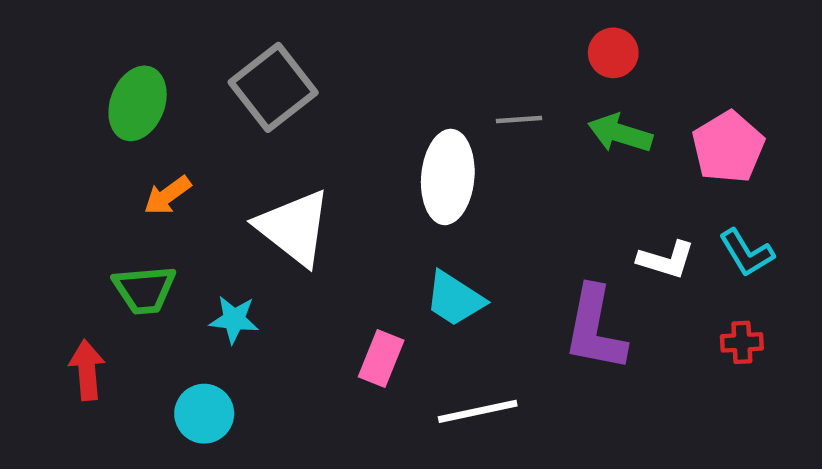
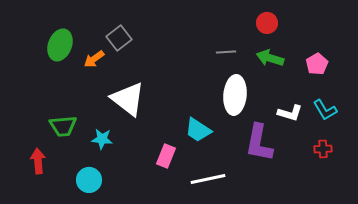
gray square: (273, 87) -> (119, 38), size x0.7
pink pentagon: (728, 147) -> (317, 64), size x0.7
white ellipse: (448, 177) -> (235, 95), moved
orange arrow: (167, 195) -> (94, 59), moved

